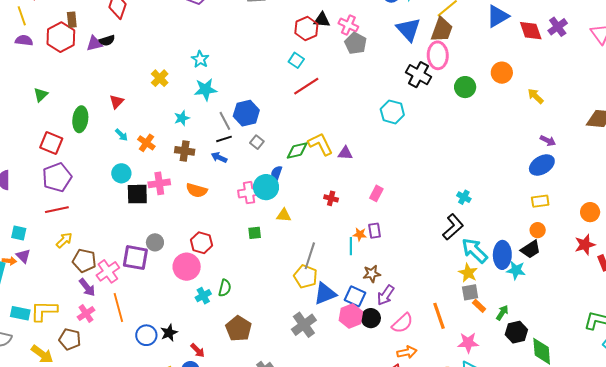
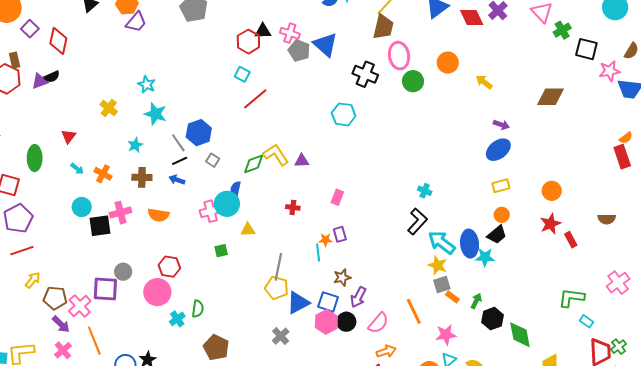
blue triangle: (408, 29) -> (325, 45), moved
pink ellipse: (438, 55) -> (399, 56), moved
cyan star: (206, 89) -> (155, 114), turned 30
gray cross: (304, 325) -> (281, 336), size x0.7

